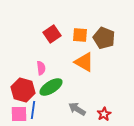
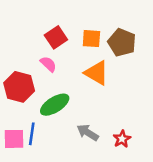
pink semicircle: (41, 68) -> (48, 64), moved, turned -40
red hexagon: (23, 90) -> (19, 87), moved

